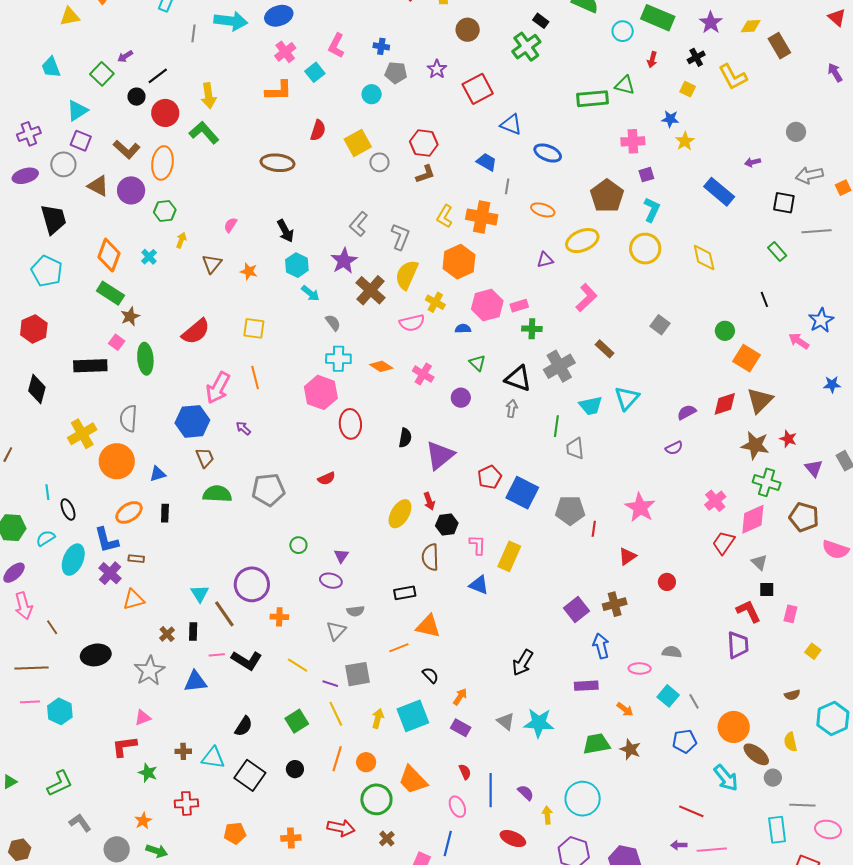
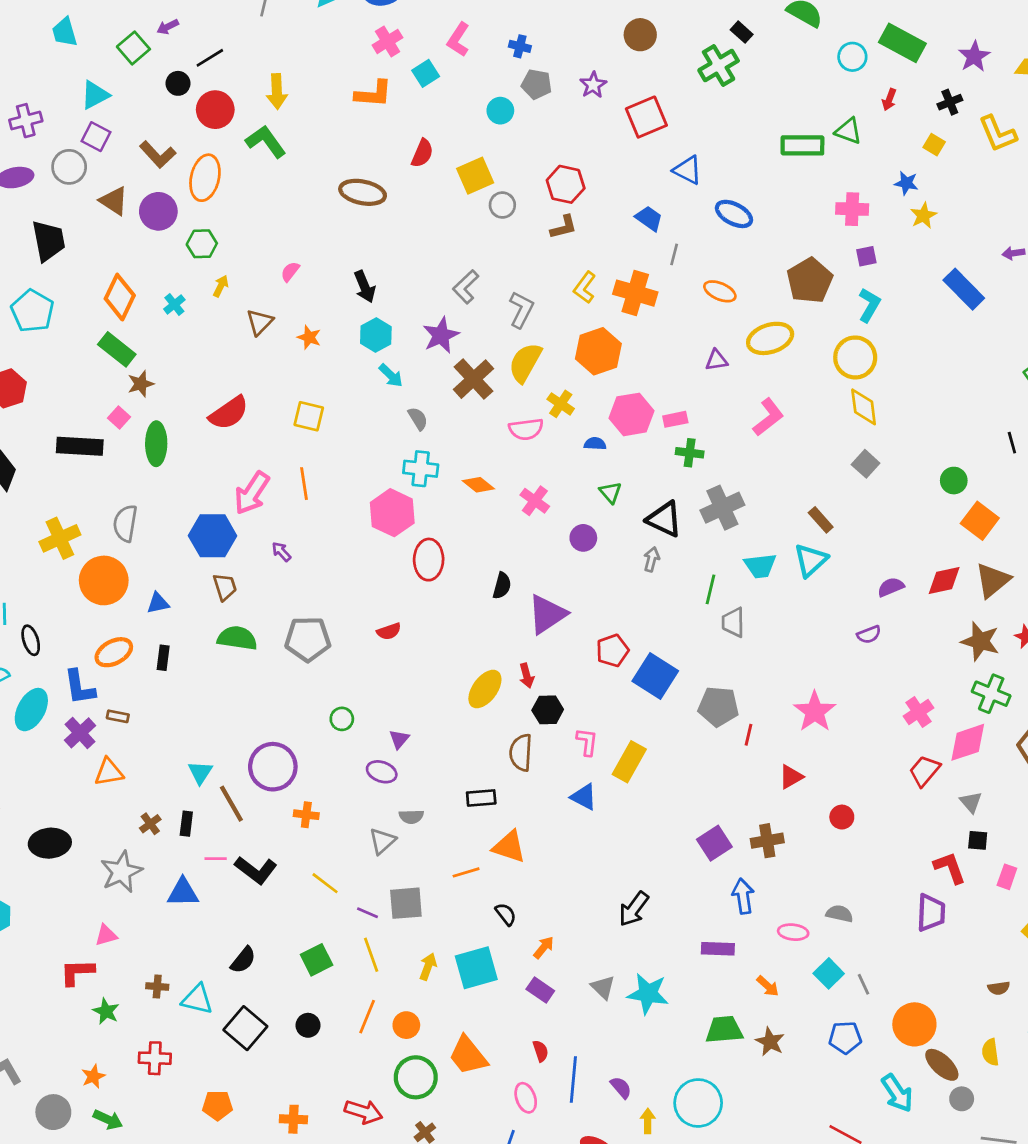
yellow diamond: (704, 257) -> (864, 407), moved
brown rectangle: (605, 349) -> (821, 520), moved

